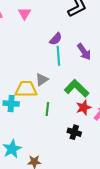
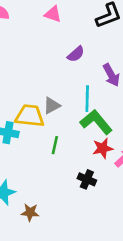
pink triangle: (24, 13) -> (53, 14), moved, turned -48
cyan line: (58, 56) -> (87, 99), moved

